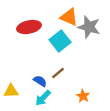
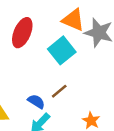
red ellipse: (29, 27) -> (22, 33), turned -55

